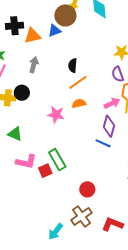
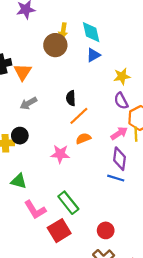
blue triangle: (54, 31) -> (93, 55), moved
orange triangle: (33, 36) -> (23, 72), turned -36
gray arrow: (34, 65) -> (28, 103), turned -126
pink L-shape: (26, 162) -> (35, 210), turned 55
red square: (45, 171) -> (59, 231), moved, size x1.5

